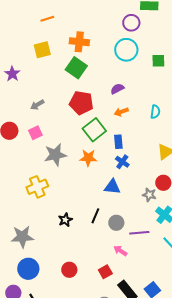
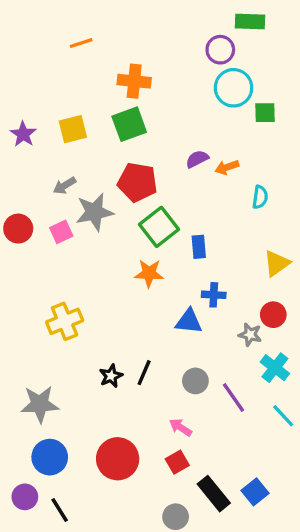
yellow square: (42, 50) -> (73, 129), moved
cyan circle: (126, 50) -> (234, 88), moved
green square: (76, 68) -> (129, 124), turned 35
orange arrow: (121, 112) -> (227, 167), moved
gray star: (55, 155) -> (94, 212), moved
blue cross: (122, 162) -> (214, 295), moved, turned -32
black line: (95, 216) -> (144, 373), moved
purple line: (139, 233) -> (234, 397), turned 60
pink arrow: (120, 251) -> (181, 427), moved
red circle: (69, 270) -> (118, 459), size x1.6

